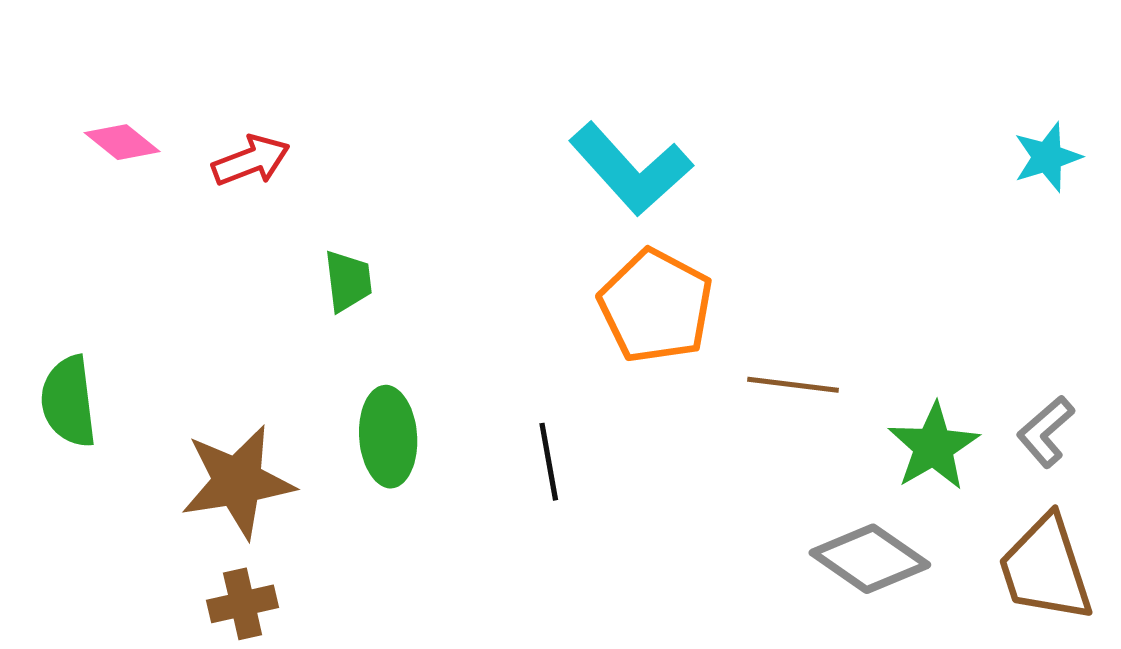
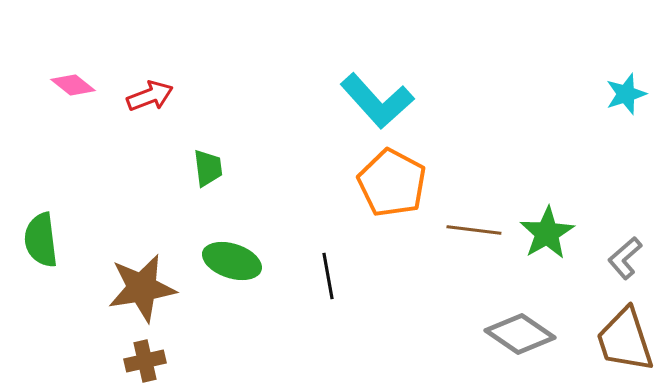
green ellipse: (388, 437) -> (232, 261), turned -68
green star: (934, 447) -> (547, 233), moved

